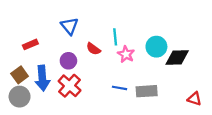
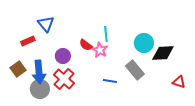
blue triangle: (70, 26) -> (46, 24), moved
pink star: (126, 54) -> (100, 50), moved
gray rectangle: (147, 91) -> (135, 70), moved, turned 54
gray circle: (20, 97) -> (40, 89), moved
red triangle: (194, 99) -> (179, 82), moved

